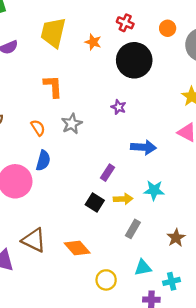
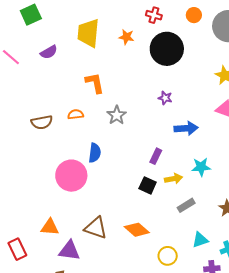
purple star: (119, 107) -> (165, 98), moved
orange semicircle: (38, 128) -> (76, 114), moved, turned -56
gray rectangle: (133, 229) -> (186, 205), turned 36

